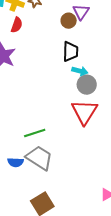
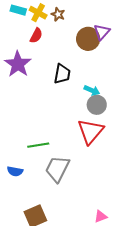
brown circle: (69, 21) -> (88, 39), size x1.5
black trapezoid: (71, 52) -> (62, 74), moved
gray trapezoid: (39, 158) -> (57, 169), moved, turned -104

